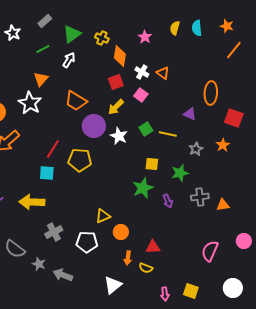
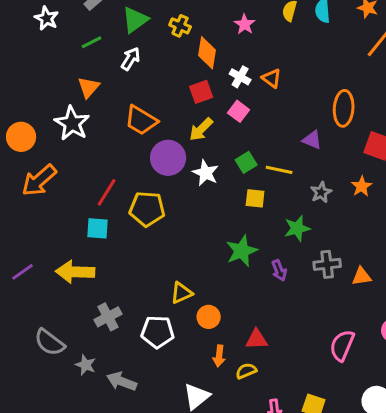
yellow square: (152, 164) -> (255, 198), moved
yellow semicircle: (146, 268) -> (246, 371), turned 136

